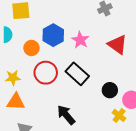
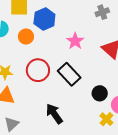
blue hexagon: (53, 35) -> (44, 19), moved
orange circle: (31, 48) -> (26, 37), moved

